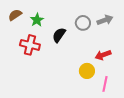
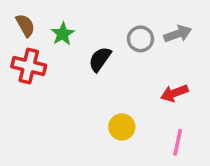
brown semicircle: (15, 15) -> (25, 25), turned 96
red cross: (30, 45) -> (29, 66), moved
yellow circle: (87, 71) -> (122, 127), moved

